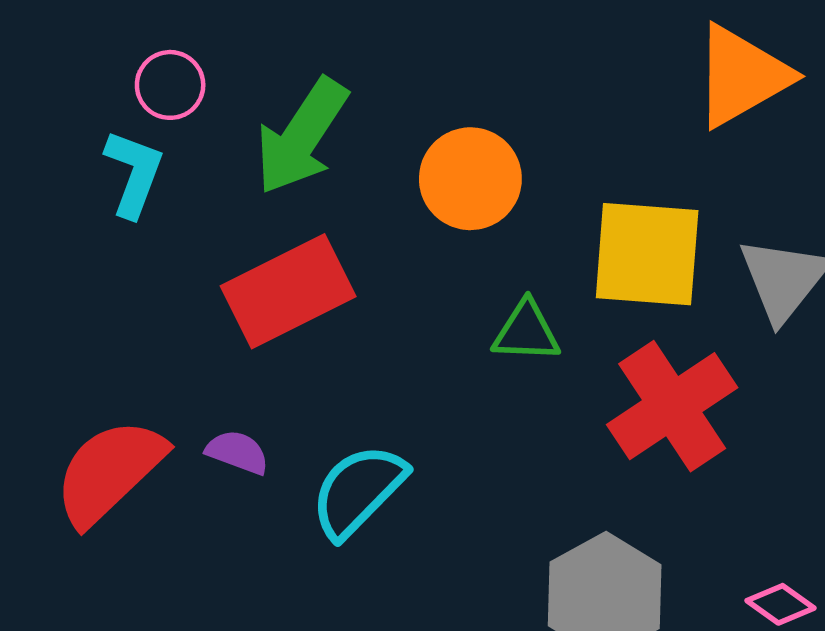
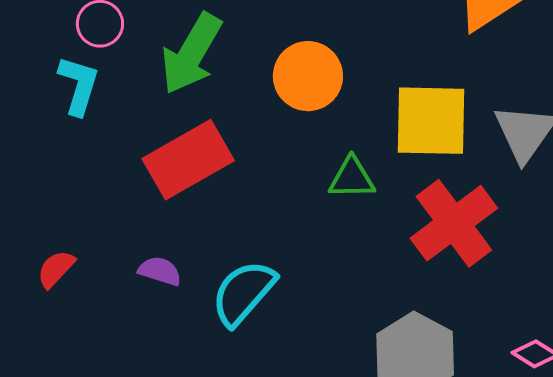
red semicircle: (109, 472) -> (56, 269), moved, size x0.5

